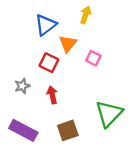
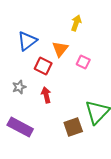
blue triangle: (46, 25) -> (27, 41), moved
brown square: (68, 130) -> (73, 127), moved

